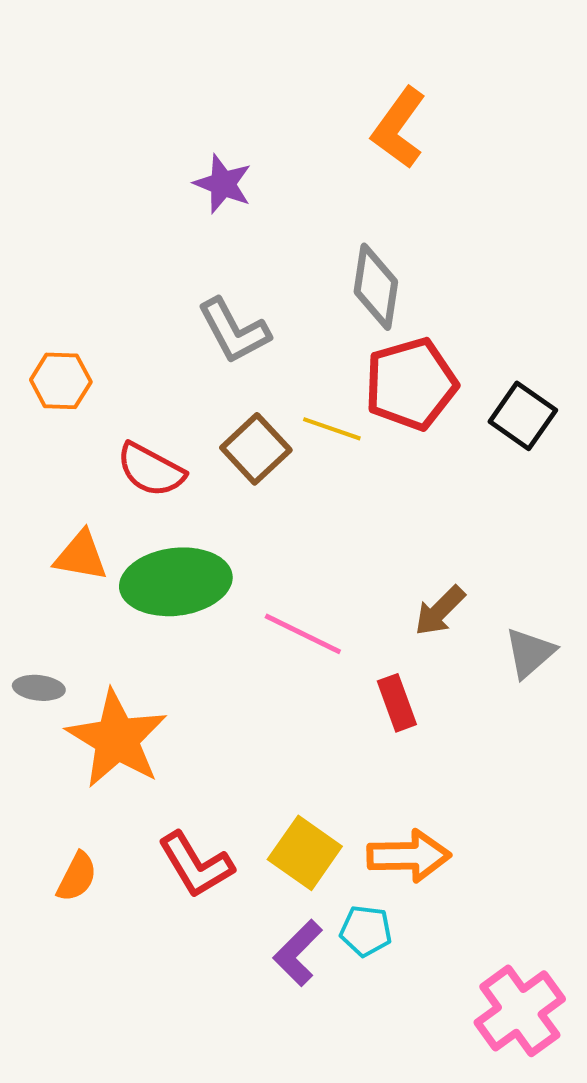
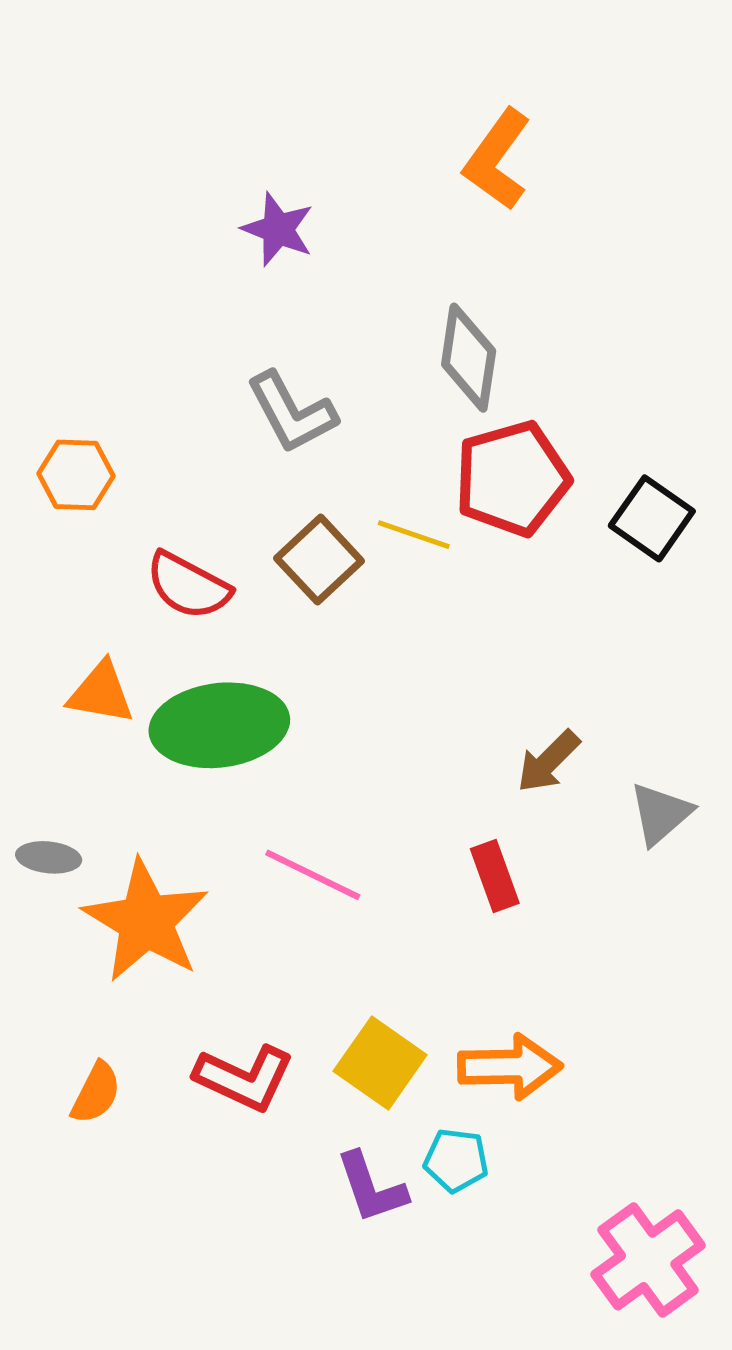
pink line: (303, 634) -> (313, 875), moved
red L-shape: (196, 865) -> (244, 1078), turned -34
purple L-shape: (298, 953) -> (371, 1188), turned -64

